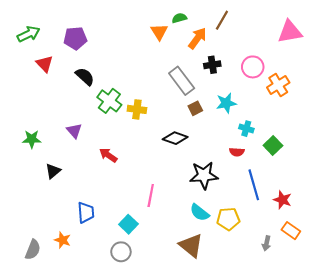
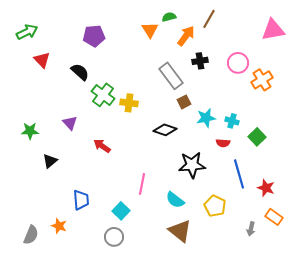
purple pentagon: (75, 38) -> (94, 36), moved
cyan star: (226, 103) -> (206, 118), moved
cyan semicircle: (200, 212) -> (175, 200), moved
yellow pentagon: (228, 219) -> (215, 206), turned 30

